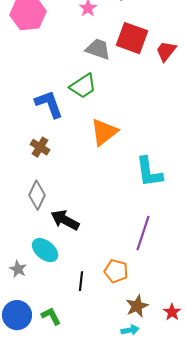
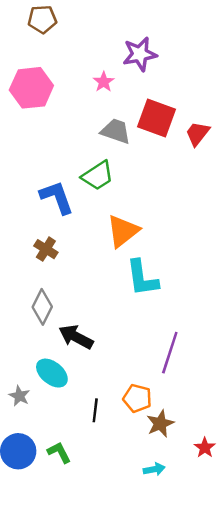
cyan L-shape: (149, 172) -> (142, 278), moved
brown star: (137, 306) -> (160, 424), moved

